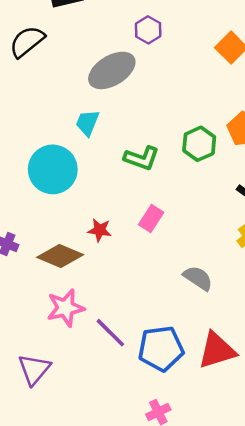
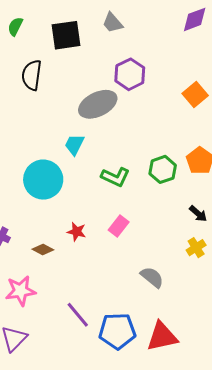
purple hexagon: (148, 30) -> (130, 74), size x1.4
black semicircle: (27, 42) -> (32, 75), turned -48
brown diamond: (60, 256) -> (43, 250), size x0.6
pink star: (65, 308) -> (21, 291), moved

